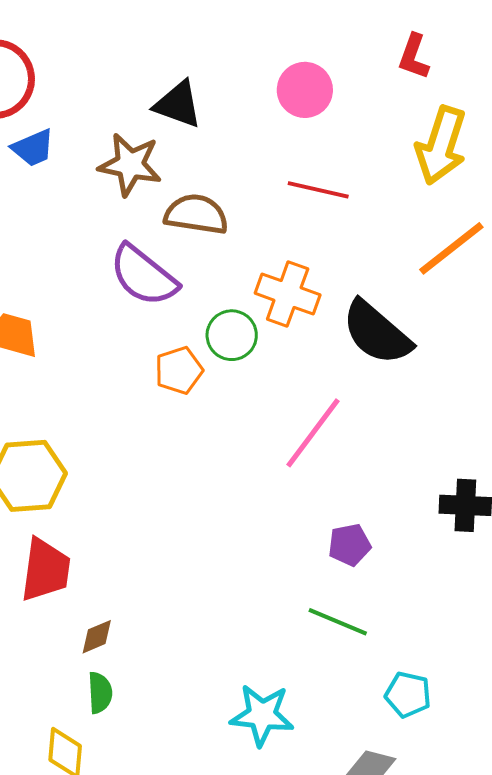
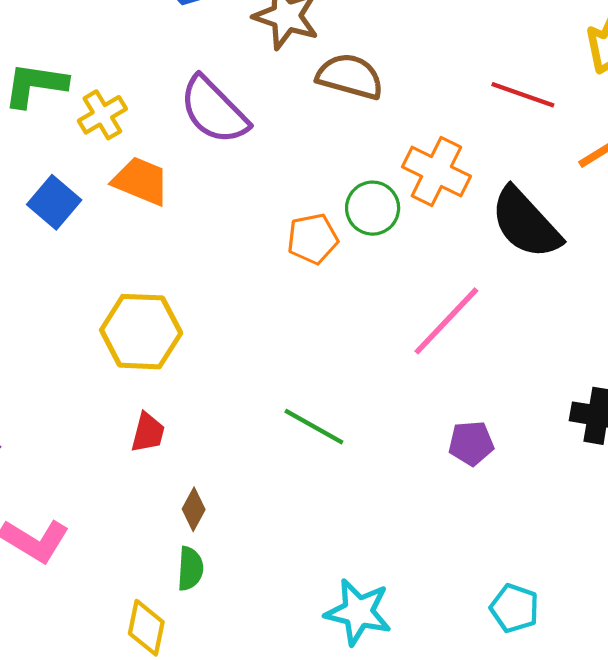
red line: (318, 190) -> (523, 95), moved
purple semicircle: (143, 275) -> (214, 110), moved
red trapezoid: (46, 570) -> (148, 433), size x0.6
green line: (338, 622) -> (314, 427), moved
brown diamond: (97, 637) -> (194, 509), turned -45

